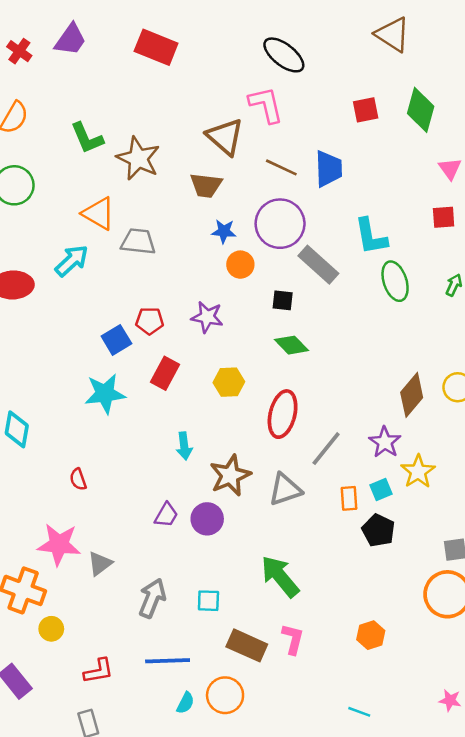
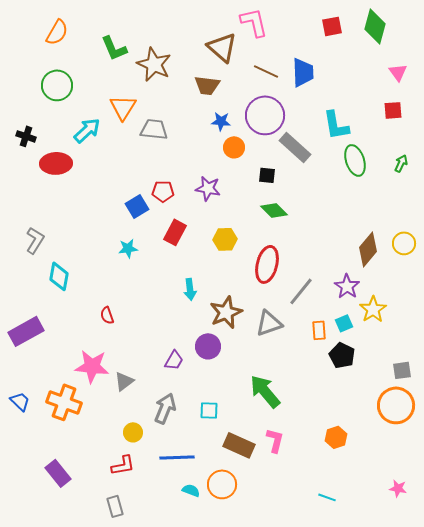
orange triangle: (99, 213) -> (123, 107), turned 32
cyan arrow: (72, 261) -> (87, 130), moved
cyan star: (105, 394) -> (128, 248), size x0.6
purple trapezoid: (166, 515) -> (174, 360), moved
yellow circle: (51, 629) -> (133, 432), moved
cyan semicircle: (185, 703) -> (191, 490), turned -96

